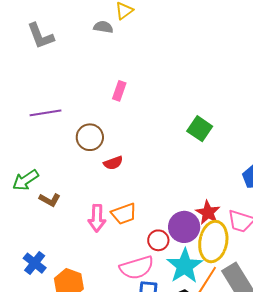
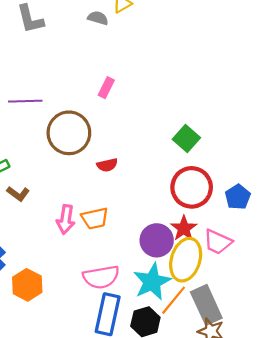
brown circle: (90, 137) -> (69, 133), size x1.5
red semicircle: (113, 163) -> (107, 165), moved
red circle: (158, 240) -> (192, 187), moved, size x1.8

